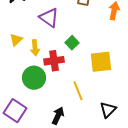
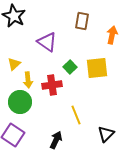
yellow arrow: (35, 48) -> (28, 80), moved
yellow square: (101, 62) -> (97, 68), moved
green circle: (34, 78) -> (20, 102), moved

